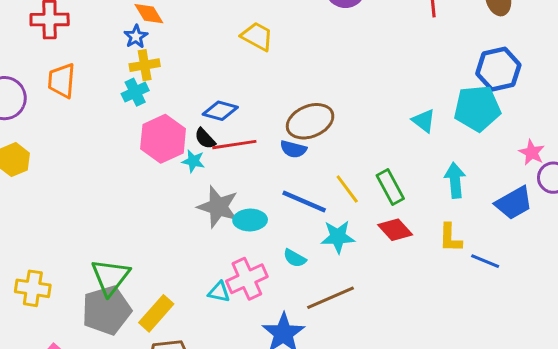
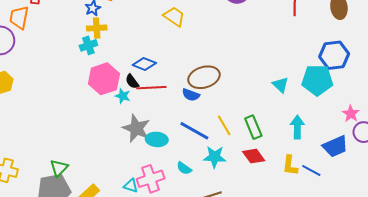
orange trapezoid: (62, 81) -> (19, 18), moved
blue line: (485, 261) -> (311, 170), moved
green triangle: (110, 277) -> (59, 168), size x0.7

